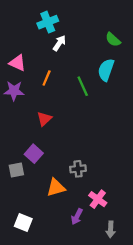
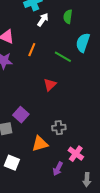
green semicircle: (113, 40) -> (68, 17), moved, turned 56
green line: (83, 86) -> (63, 57), turned -36
red triangle: (44, 119) -> (50, 85), moved
white square: (23, 222) -> (12, 163), moved

